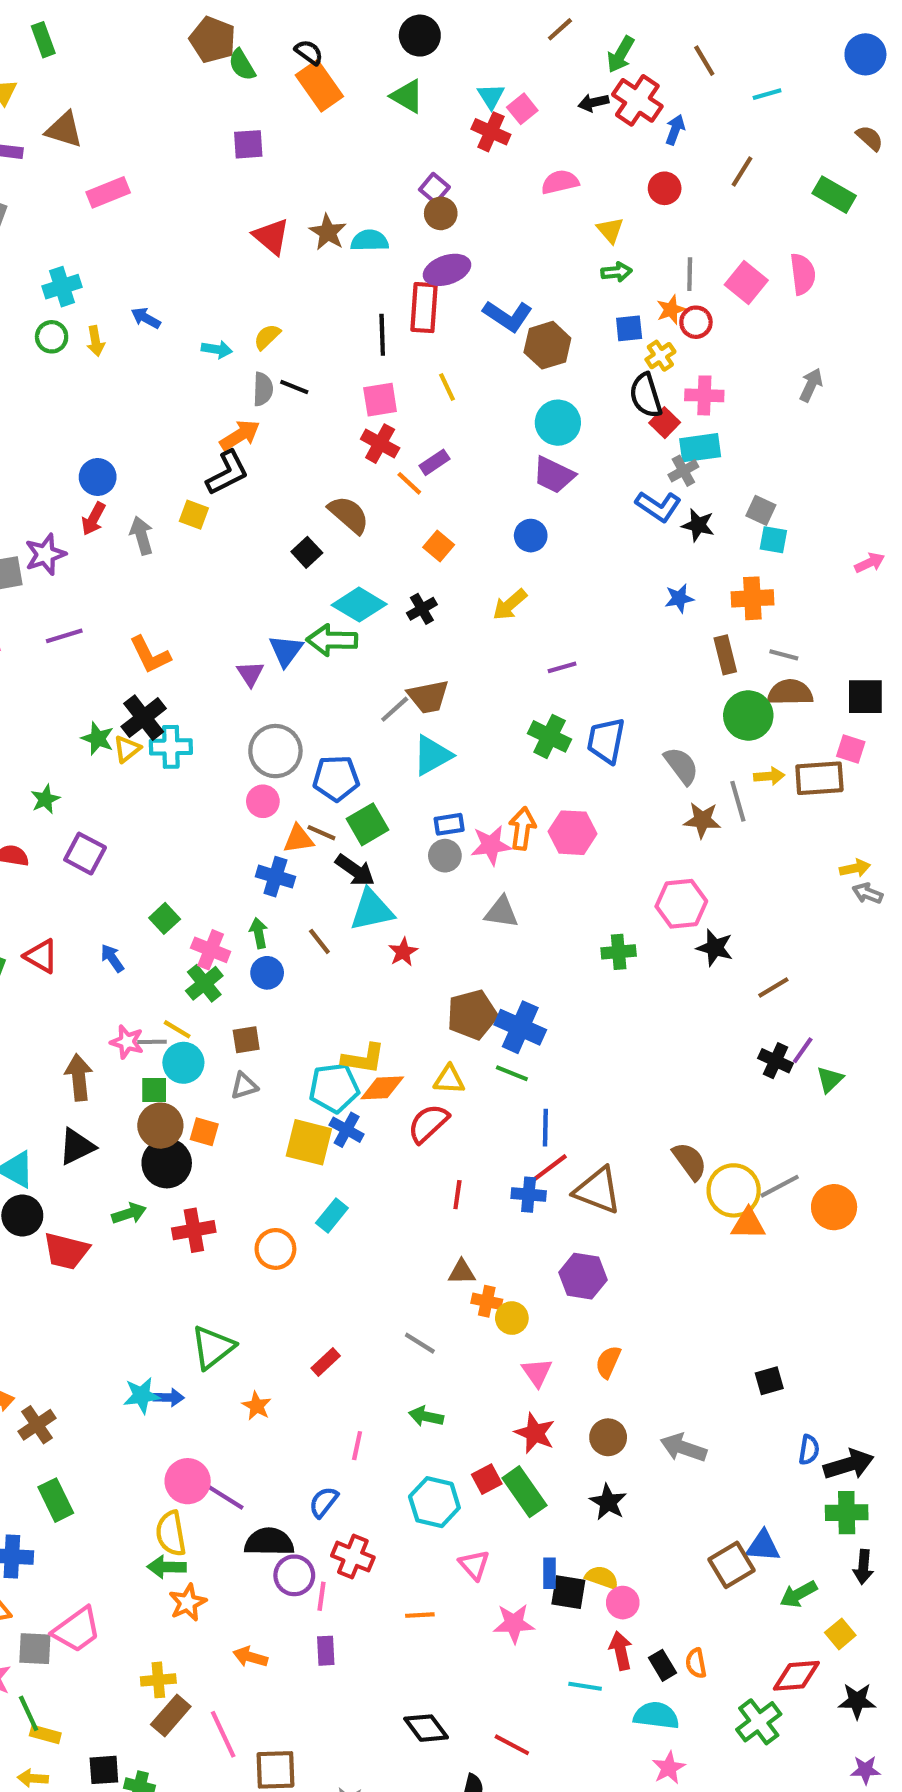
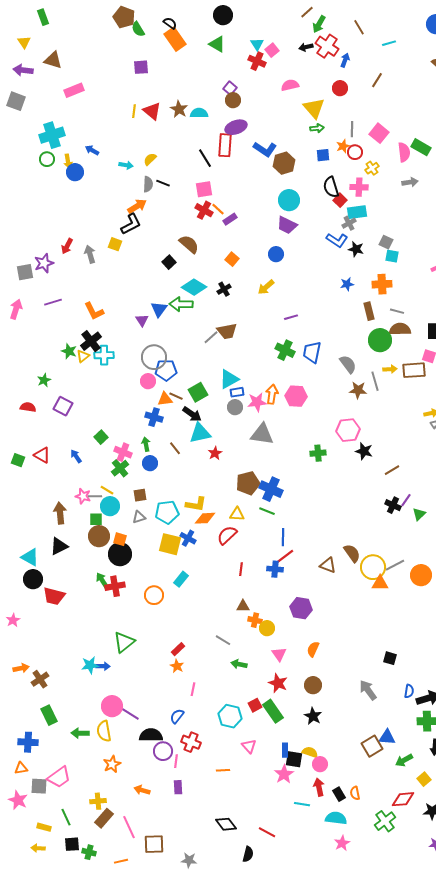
brown line: (560, 29) -> (307, 12), moved
green rectangle: (834, 195) -> (421, 147), moved
yellow triangle: (610, 230) -> (314, 108), size x1.6
pink semicircle: (803, 274) -> (404, 152), moved
cyan cross: (62, 287) -> (52, 135), size x1.4
black line: (382, 335) -> (205, 158), turned -30
yellow cross: (660, 356) -> (372, 168), moved
gray arrow: (811, 385) -> (410, 182), turned 56
yellow line: (447, 387) -> (134, 111), moved, turned 32
blue circle: (98, 477) -> (75, 172), moved
orange line: (409, 483) -> (218, 209), moved
cyan triangle: (432, 755) -> (229, 379), moved
blue pentagon: (336, 778) -> (166, 370), moved
gray triangle: (501, 912) -> (262, 434), size x1.4
cyan pentagon: (334, 1088) -> (167, 512), moved
black circle: (167, 1163) -> (120, 554), moved
brown triangle: (598, 1190) -> (328, 565), moved, size x0.7
green arrow: (129, 1213) -> (102, 580), moved, turned -105
black square: (769, 1381) -> (390, 658), turned 32
orange star: (257, 1406) -> (177, 666), moved
green arrow: (426, 1416) -> (239, 664), moved
gray arrow: (683, 1448) -> (368, 690), moved, turned 35
green arrow: (167, 1567) -> (80, 733), moved
pink star: (514, 1623) -> (284, 774), moved, turned -30
green line: (29, 1713) -> (66, 817), moved

